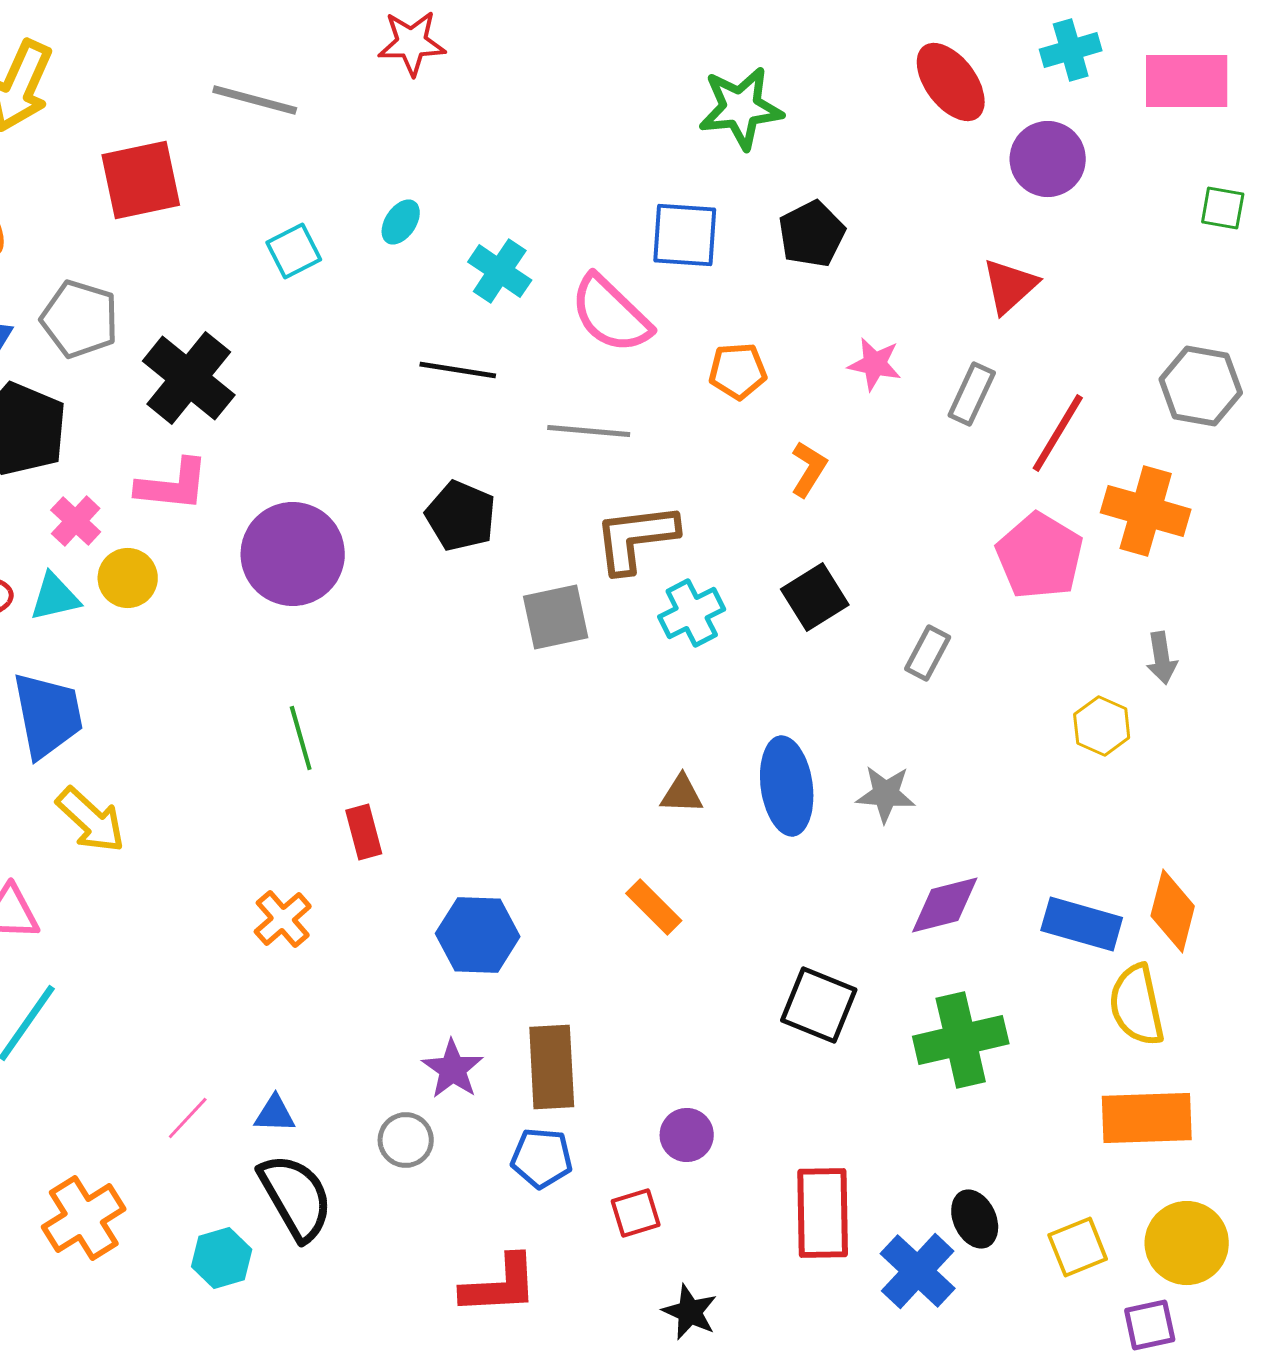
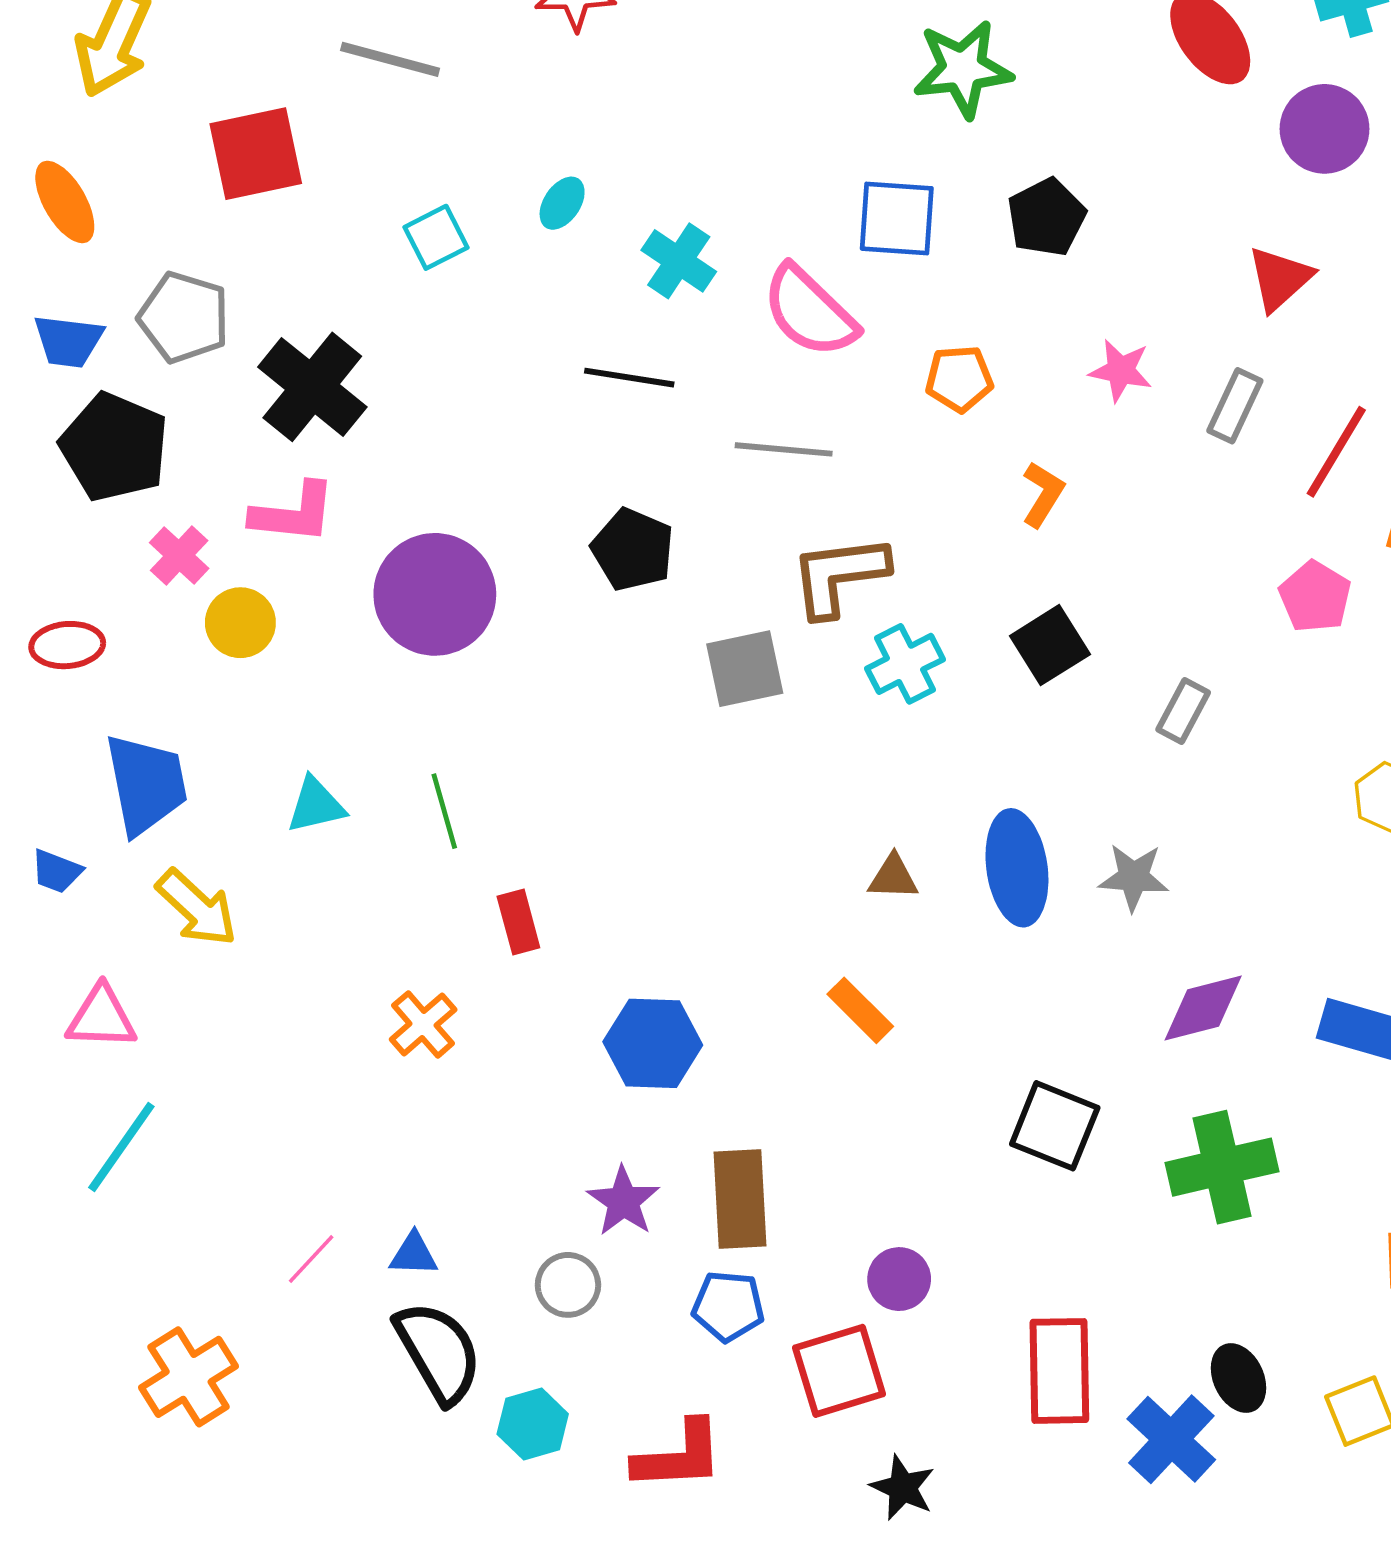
pink pentagon: (1040, 556) -> (1315, 597), size x0.7
cyan triangle: (55, 597) -> (316, 805), moved
red square: (636, 1213) -> (839, 1371), size x1.6
cyan hexagon: (222, 1258) -> (533, 1424), moved

